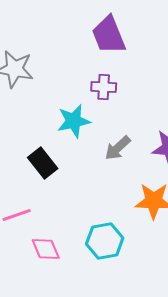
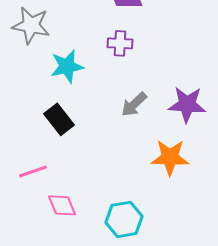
cyan star: (74, 121) -> (67, 66), moved
cyan hexagon: (105, 241) -> (124, 219), moved

